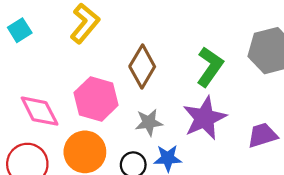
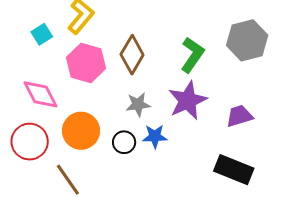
cyan square: (20, 30) -> (42, 34), moved
pink hexagon: (96, 99) -> (86, 63), moved

